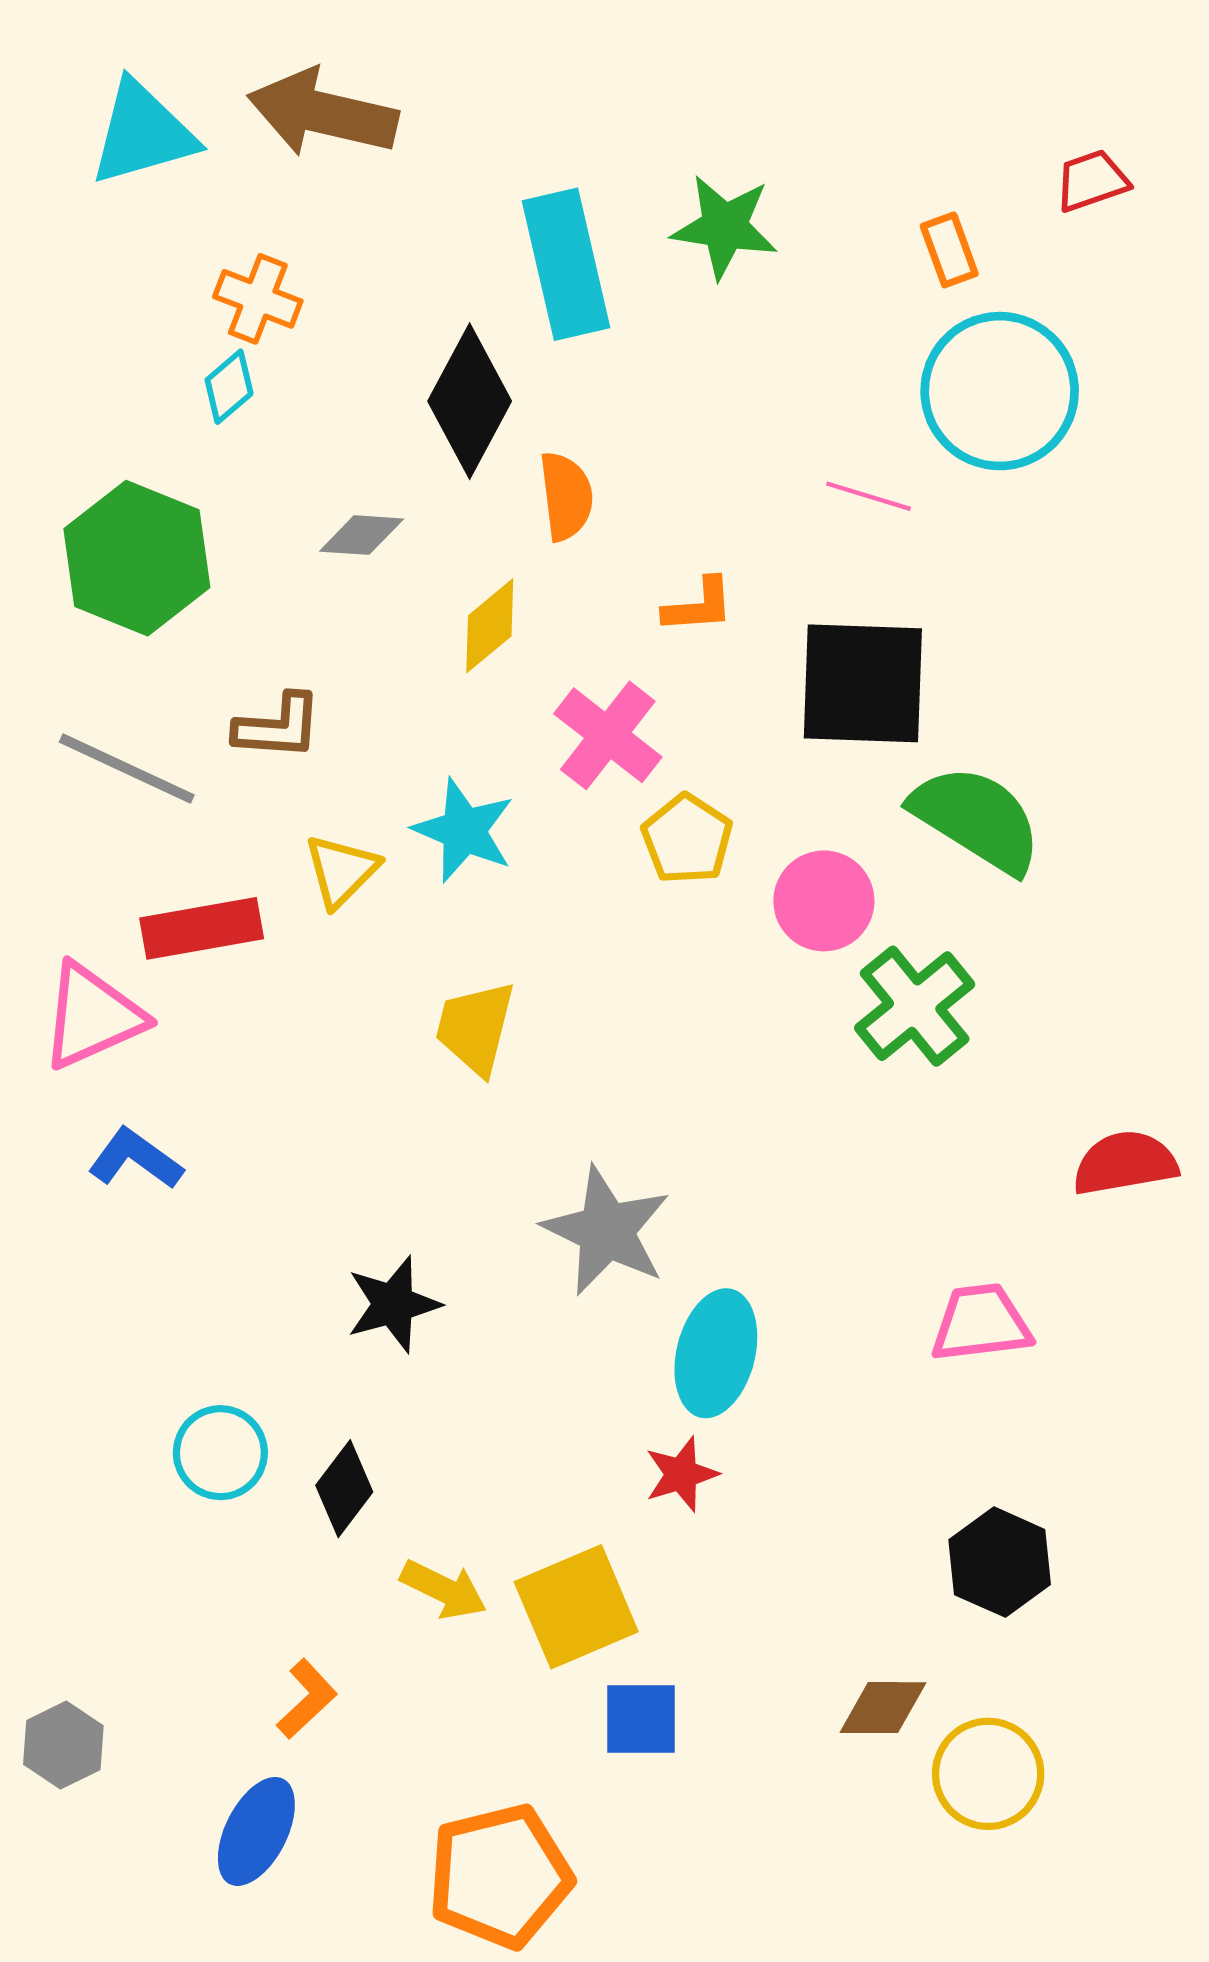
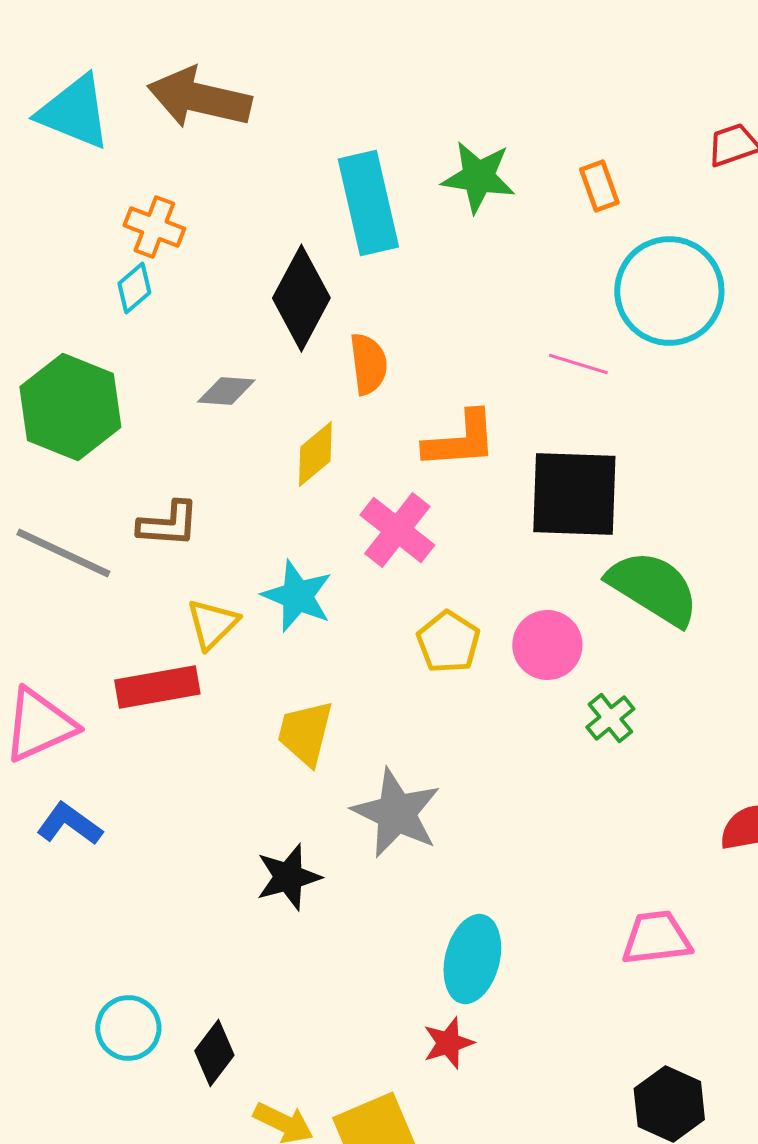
cyan triangle: (143, 133) -> (74, 112), turned 38
orange rectangle: (949, 250) -> (599, 186), moved
orange L-shape: (699, 606) -> (460, 440), size x1.5
yellow pentagon: (687, 839) -> (448, 642), moved
red rectangle: (202, 928) -> (157, 687), moved
green cross: (915, 1006) -> (610, 718), size x0.6
gray star: (606, 1231) -> (396, 813), moved
black star: (393, 1304) -> (288, 877), moved

